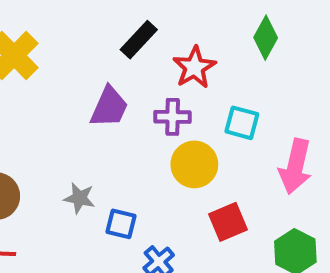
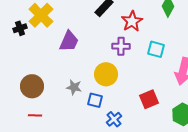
purple trapezoid: (109, 107) -> (69, 41), moved
yellow circle: (194, 164) -> (106, 74), moved

